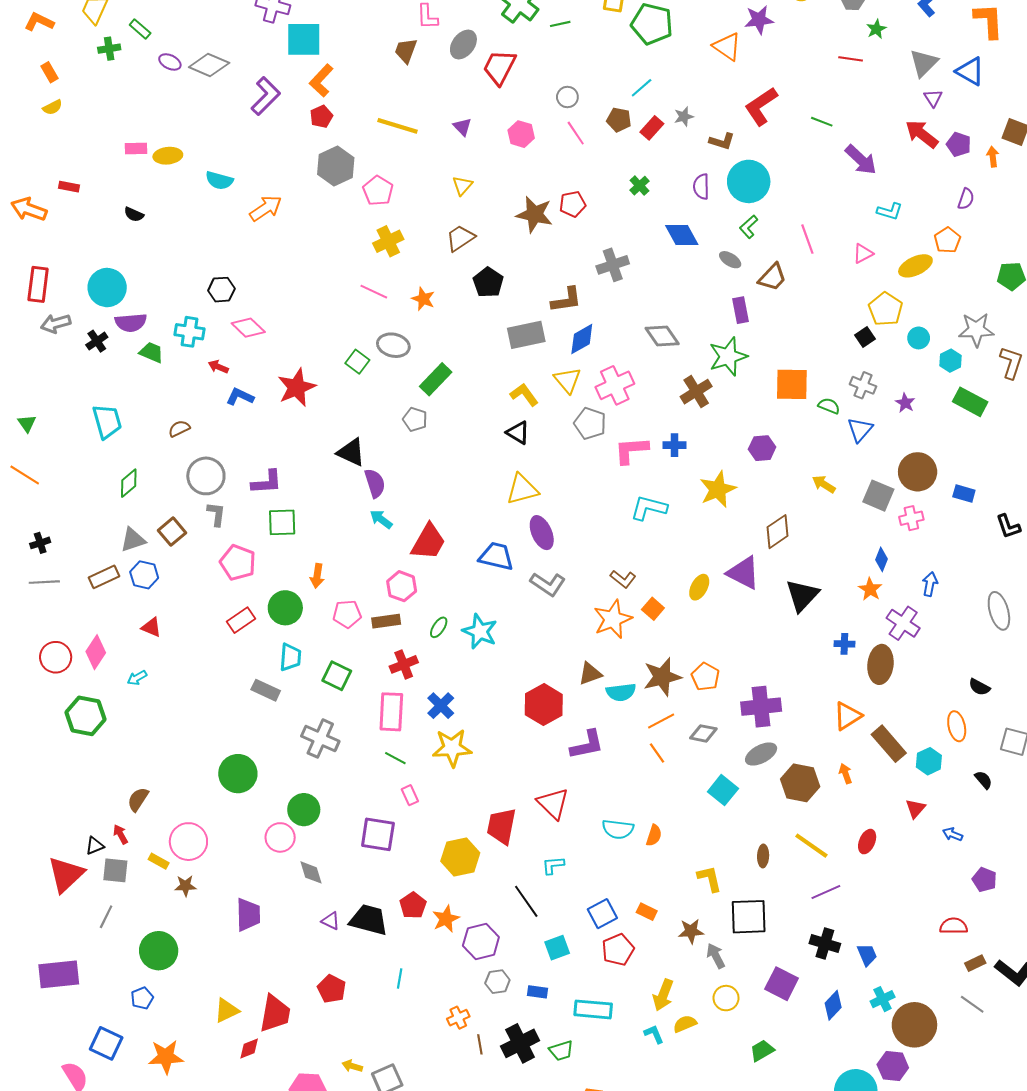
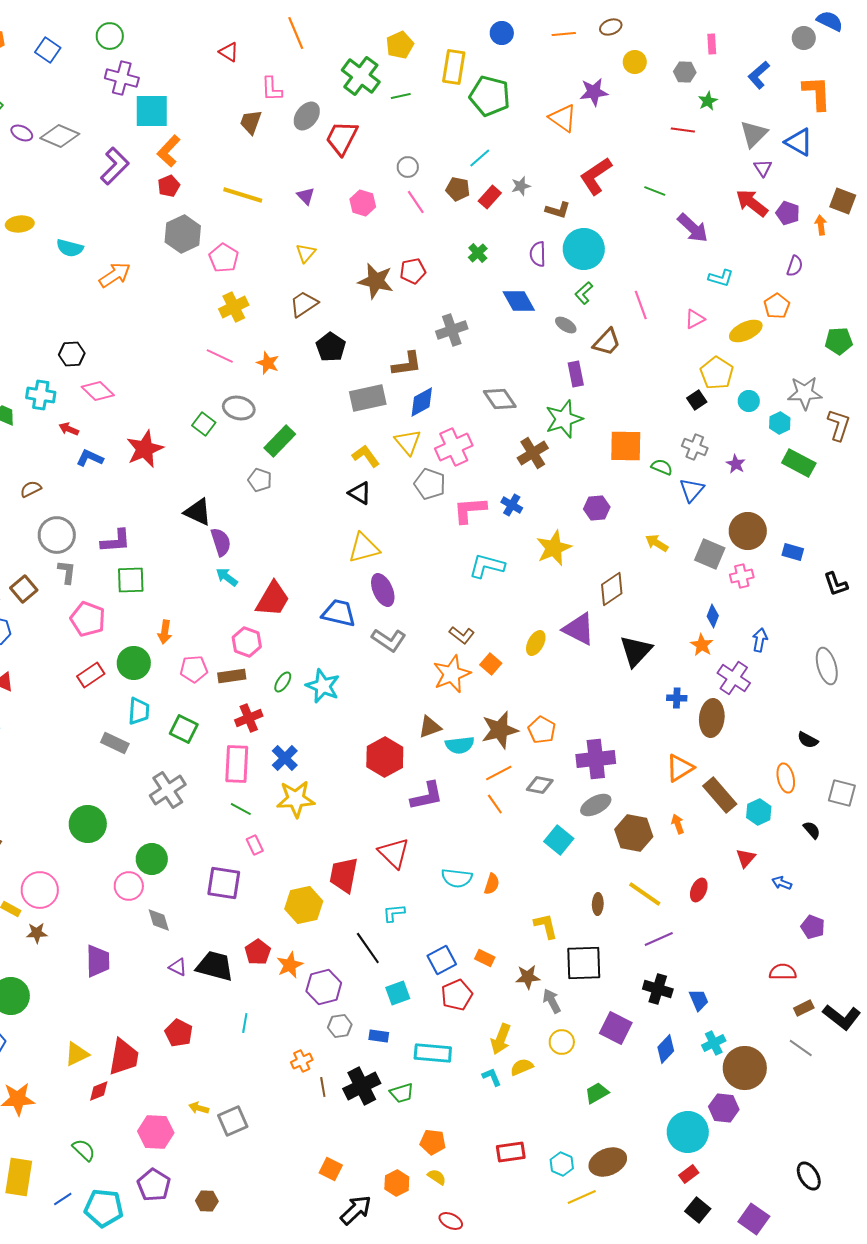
blue cross: (675, 445) -> (512, 505), turned 30
gray cross: (320, 739) -> (168, 790), turned 33

